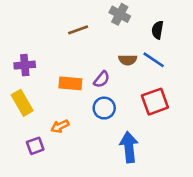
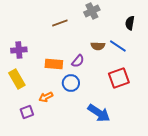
gray cross: (120, 14) -> (92, 11), turned 35
black semicircle: (158, 30) -> (130, 23), moved
blue circle: (104, 108) -> (71, 83), moved
blue arrow: (129, 147) -> (99, 113), turned 130

